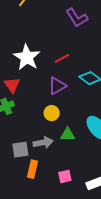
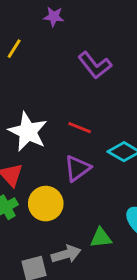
red line: (62, 58) -> (80, 128), turned 56
yellow circle: (52, 113) -> (46, 204), moved, size x1.5

